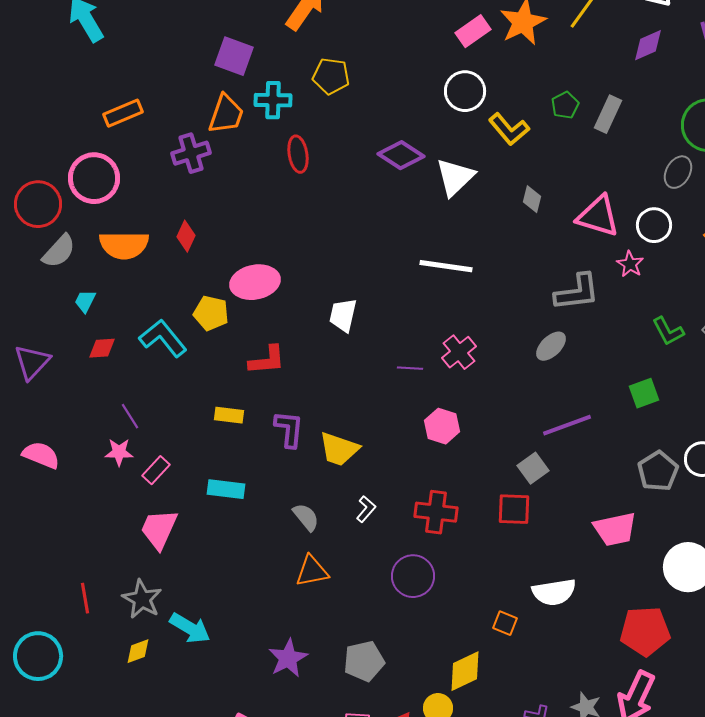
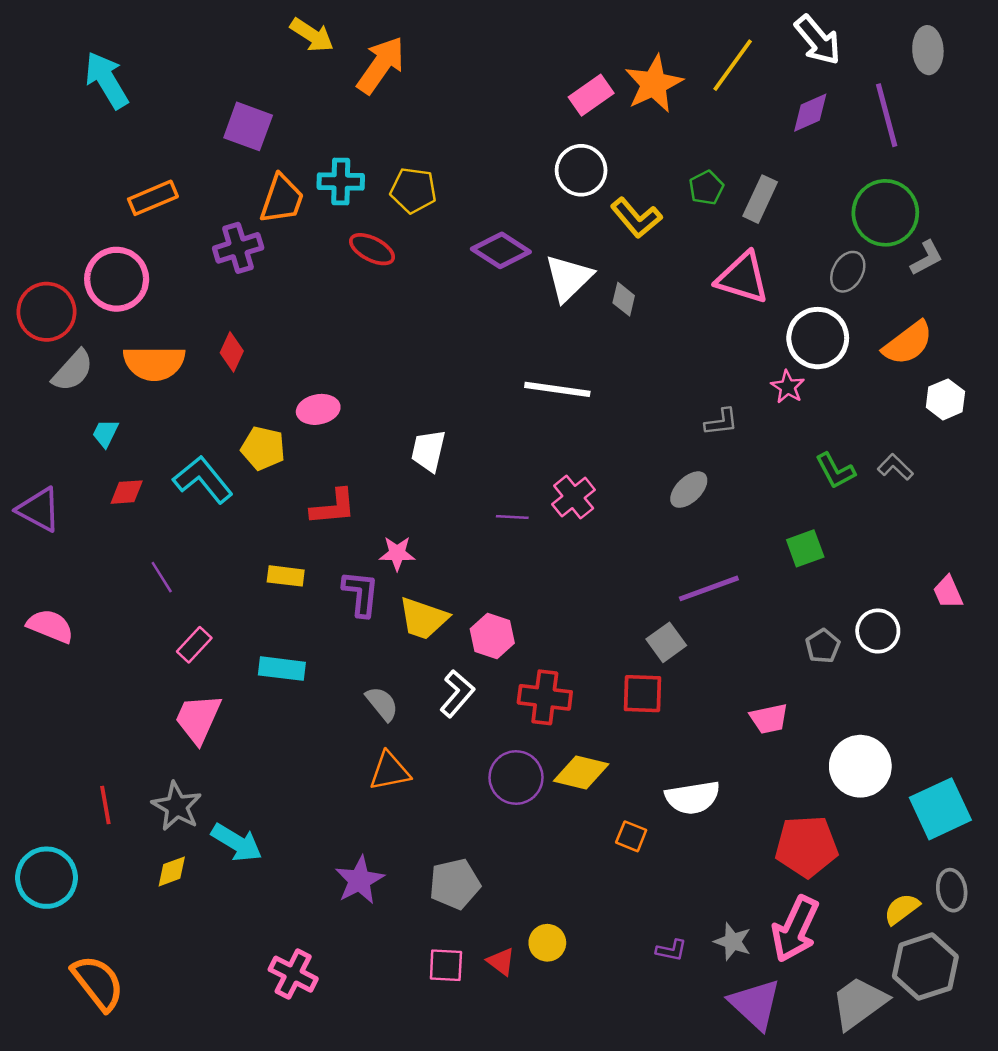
purple square: (234, 56) -> (248, 126), moved
yellow pentagon: (331, 76) -> (413, 190), moved
red ellipse: (298, 154) -> (372, 249), turned -54
gray diamond: (532, 199) -> (624, 299), moved
pink triangle: (598, 216) -> (743, 278), moved
white circle: (654, 225) -> (818, 338), size x1.4
pink ellipse: (255, 282) -> (318, 409), size x0.7
gray L-shape: (577, 292) -> (721, 422), size x0.6
purple triangle: (32, 362) -> (39, 510), turned -45
pink hexagon: (442, 426) -> (492, 636), moved
pink star: (119, 452) -> (397, 553), moved
gray pentagon: (658, 471) -> (823, 646), size x0.7
white L-shape: (366, 509) -> (457, 694), size x1.4
pink trapezoid: (615, 529) -> (769, 719), size x0.7
yellow diamond: (465, 671) -> (581, 772), moved, turned 39

